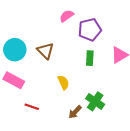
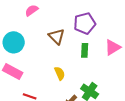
pink semicircle: (67, 16) -> (32, 10), moved
brown triangle: (45, 51) -> (57, 36), moved

